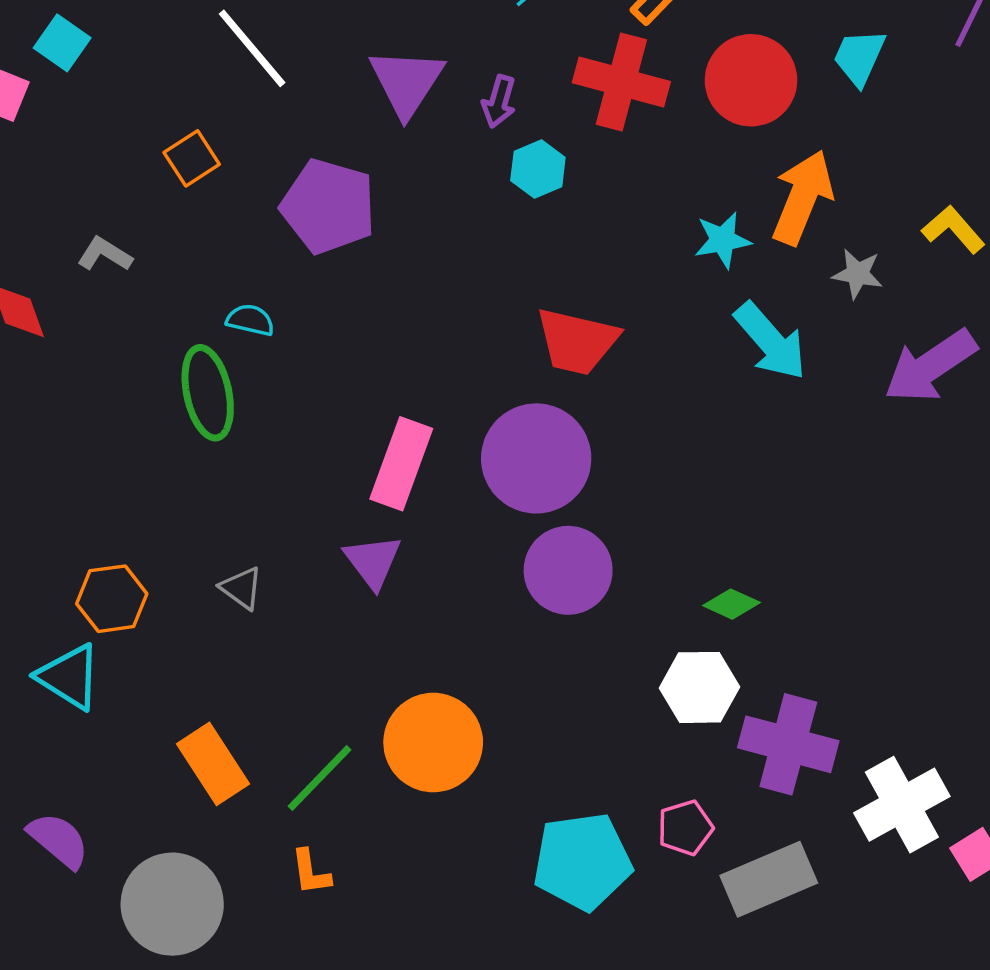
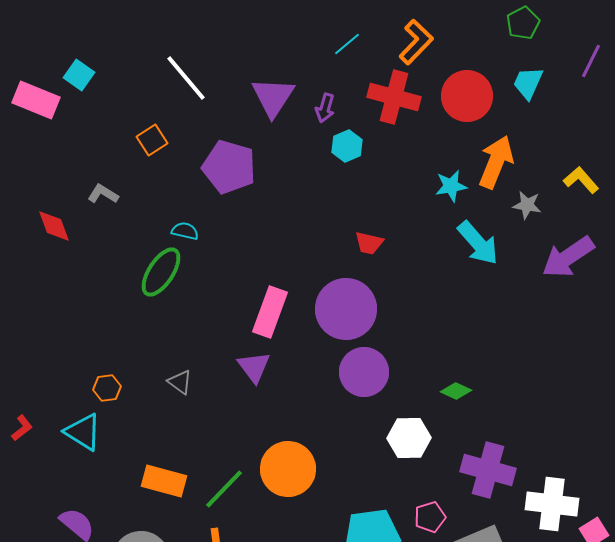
red trapezoid: (577, 341) -> (369, 243), size x0.6
green ellipse: (208, 393) -> (161, 272), turned 45
orange hexagon: (112, 599) -> (107, 388), size x0.7
white hexagon: (700, 687) -> (409, 438), moved
orange rectangle: (213, 764) -> (164, 481), turned -42
white cross: (902, 805) -> (552, 504), turned 36

